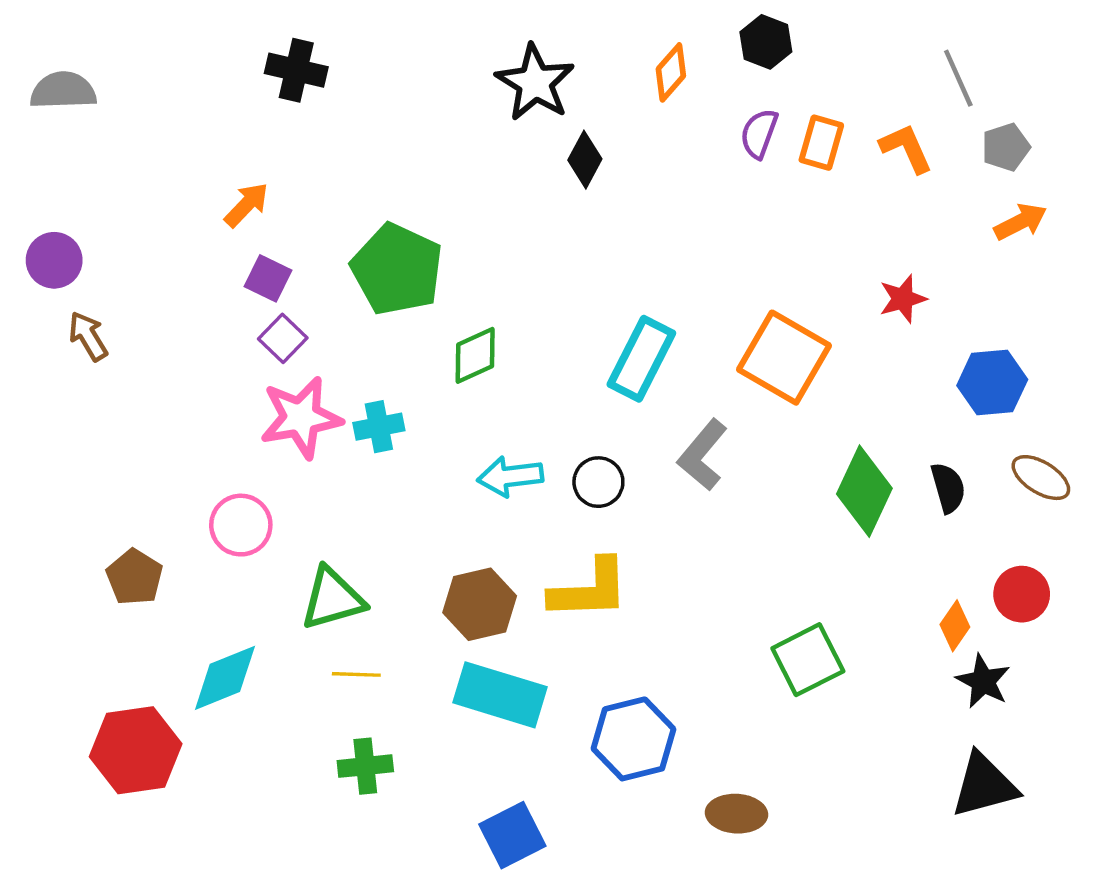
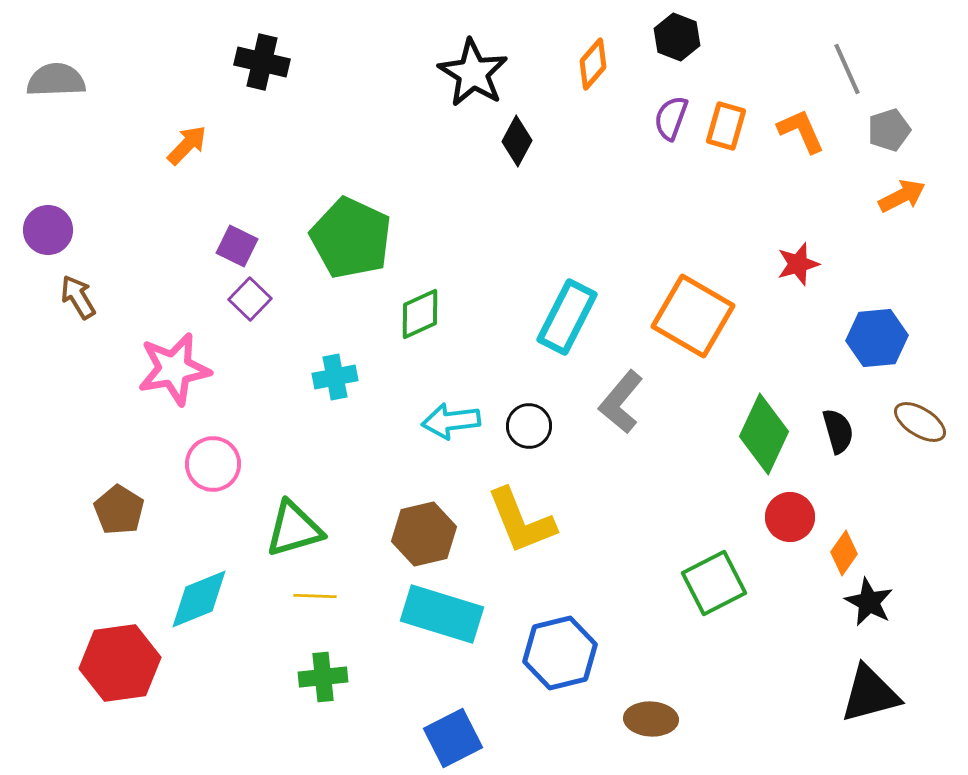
orange arrow: (246, 205) -> (187, 145), moved
pink star: (301, 418) -> (174, 369), moved
yellow L-shape: (589, 590) -> (521, 521), turned 70
red circle: (1022, 594) -> (790, 517), moved

